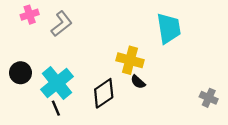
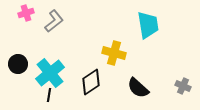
black semicircle: (138, 82) -> (138, 88), moved, size x1.6
black line: (56, 108) -> (49, 95), turned 32

